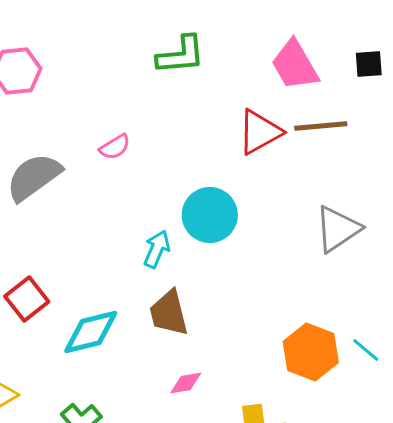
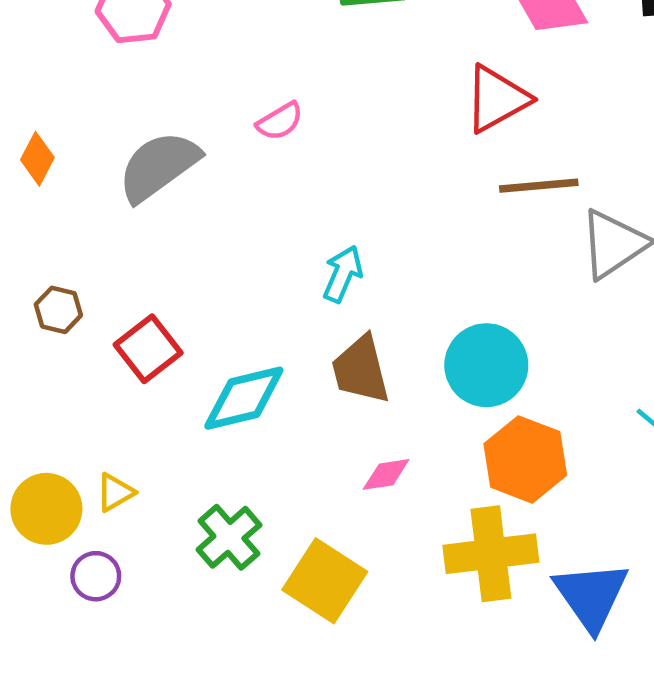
brown line: (321, 126) -> (539, 186), moved
cyan circle: (210, 215) -> (486, 365), moved
orange hexagon: (311, 352) -> (525, 459), moved

